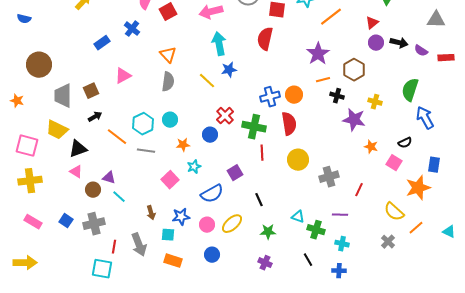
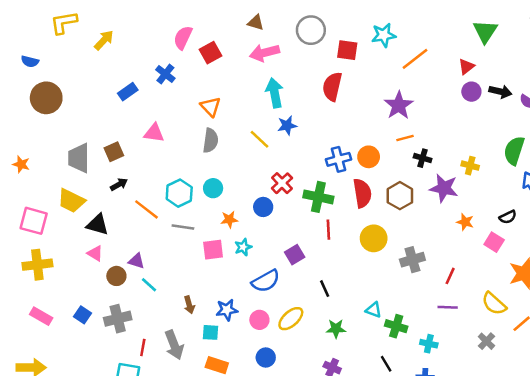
brown circle: (39, 65) -> (46, 98), moved
brown hexagon: (354, 70) -> (400, 196), moved
pink triangle: (123, 76) -> (154, 133), turned 36
black triangle: (78, 149) -> (98, 225), turned 36
pink square: (170, 180) -> (213, 250), moved, turned 36
purple line: (340, 215) -> (448, 307), moved

